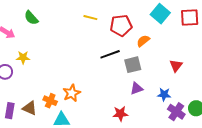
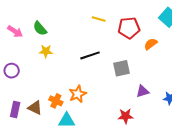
green semicircle: (31, 18) -> (40, 28), moved
black line: (110, 54) -> (90, 55), moved
yellow star: (23, 57) -> (46, 51), moved
gray square: (133, 65) -> (122, 68), moved

